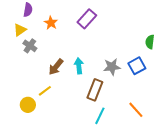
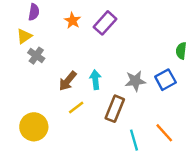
orange star: (51, 23) -> (72, 21), moved
yellow line: (45, 91) -> (76, 107), moved
yellow circle: (28, 105) -> (34, 127), size x1.5
cyan line: (100, 116) -> (134, 140), moved, turned -42

